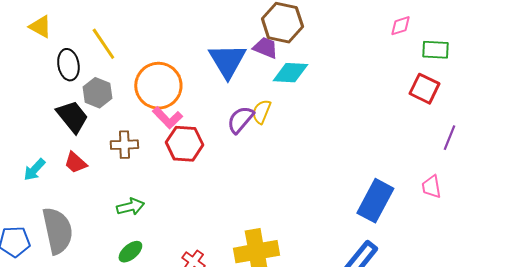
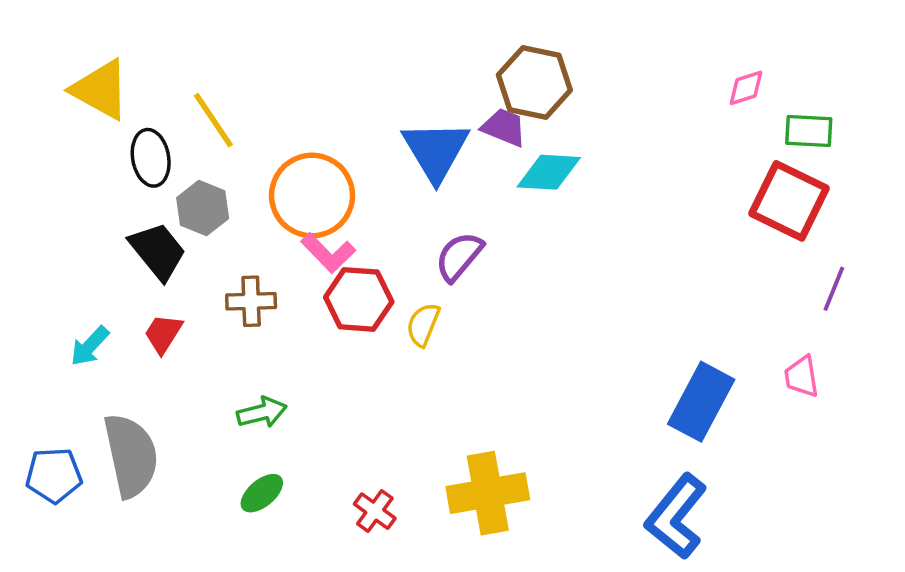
yellow triangle: (40, 27) -> (100, 90), size x1.5
red square: (424, 89) -> (789, 201), size x1.4
yellow semicircle: (261, 112) -> (423, 325), moved
red trapezoid: (75, 163) -> (163, 334), turned 80

